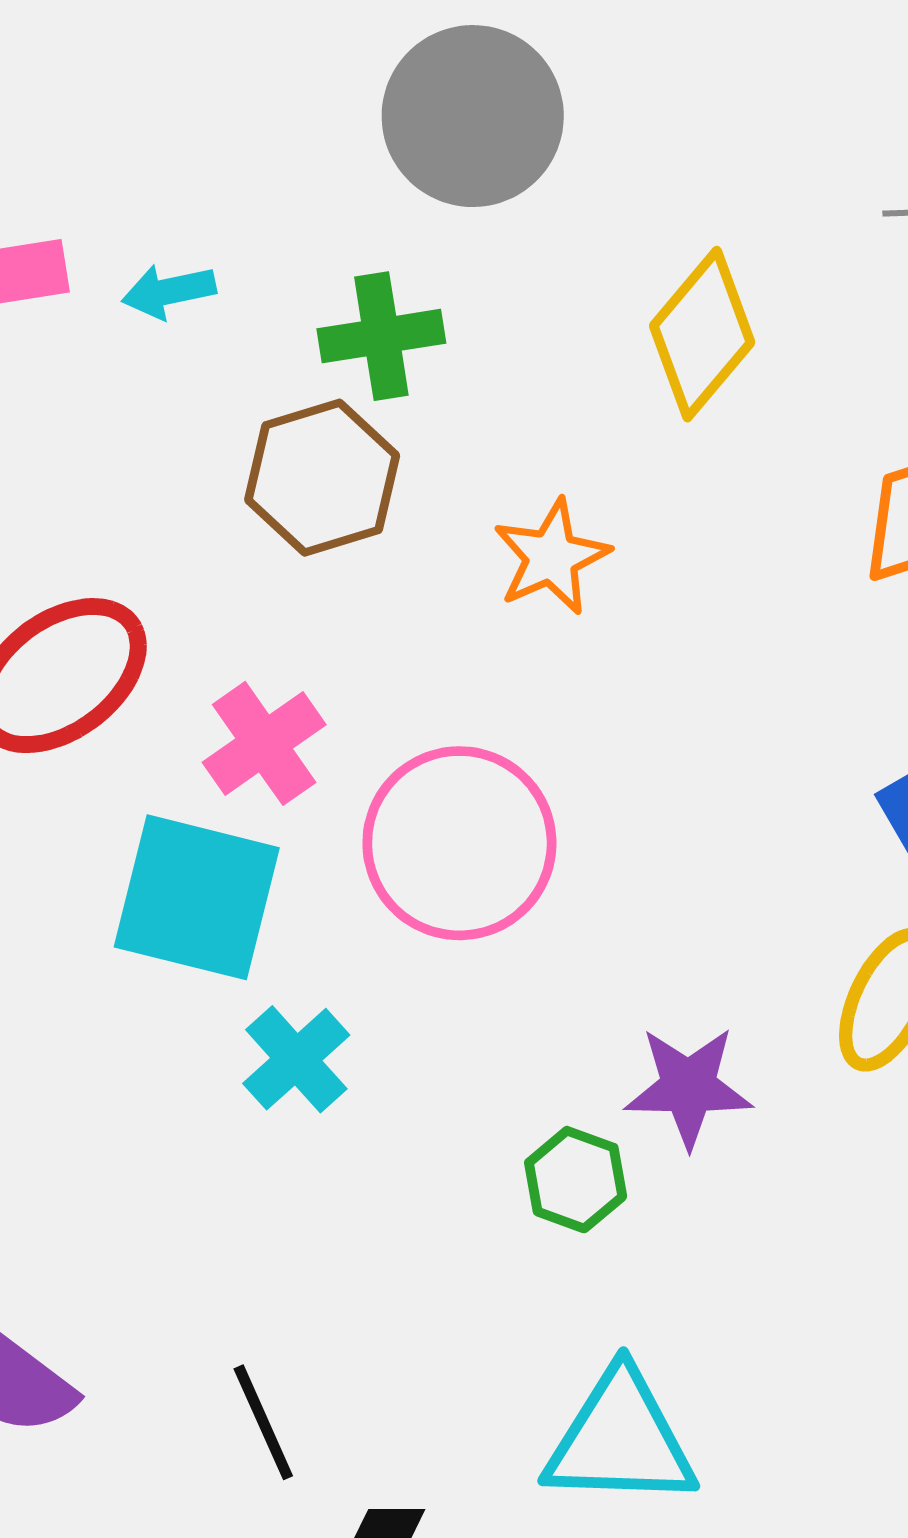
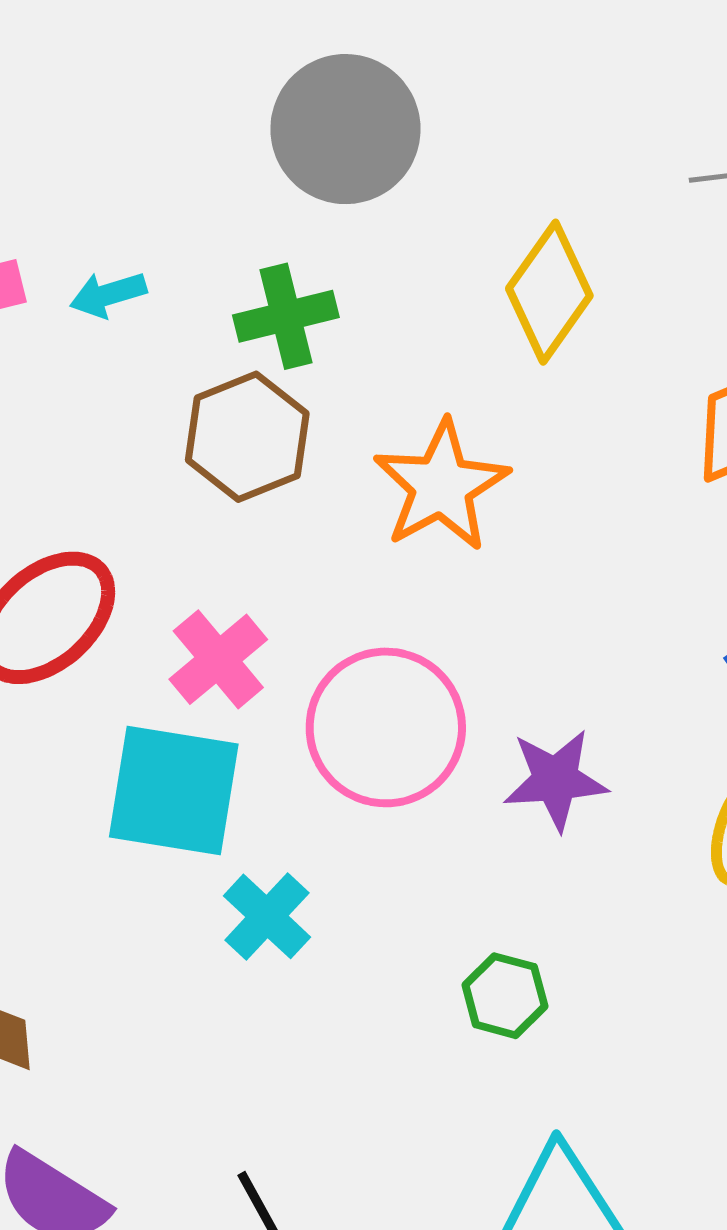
orange star: (551, 557) -> (441, 486), size x1.4
purple star: (688, 1087) -> (556, 780), moved

